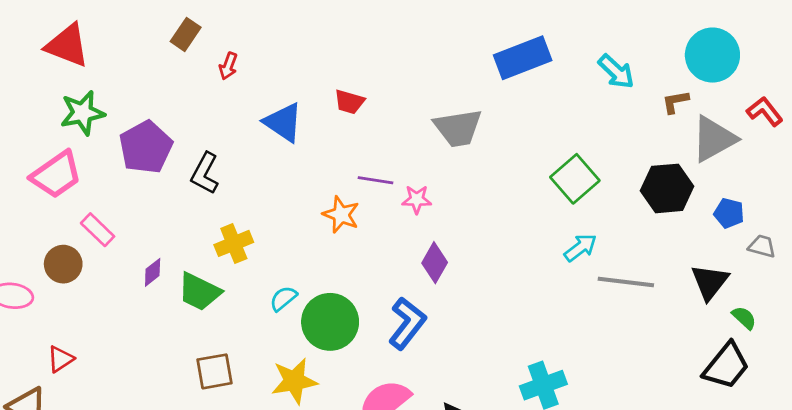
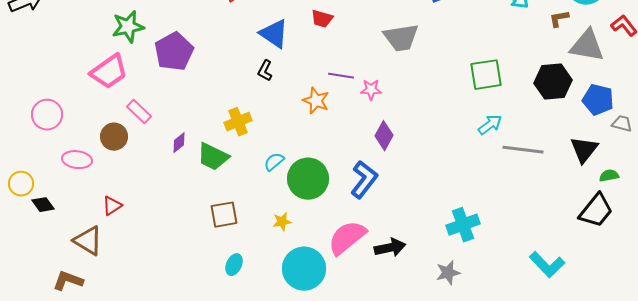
gray triangle: (714, 139) -> (587, 46), turned 39
black L-shape: (205, 173) -> (265, 71), moved, size x0.7
green square: (575, 179) -> (486, 75), turned 32
blue pentagon: (729, 213) -> (598, 100), size x1.4
green semicircle: (744, 318) -> (609, 176), turned -54
yellow star: (294, 381) -> (282, 222), size x0.6

